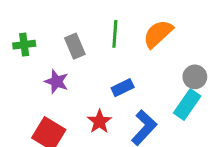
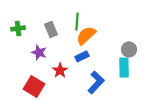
orange semicircle: (158, 34) -> (86, 35), moved
cyan rectangle: (187, 105) -> (124, 67), turned -36
red star: (100, 121) -> (60, 70), moved

